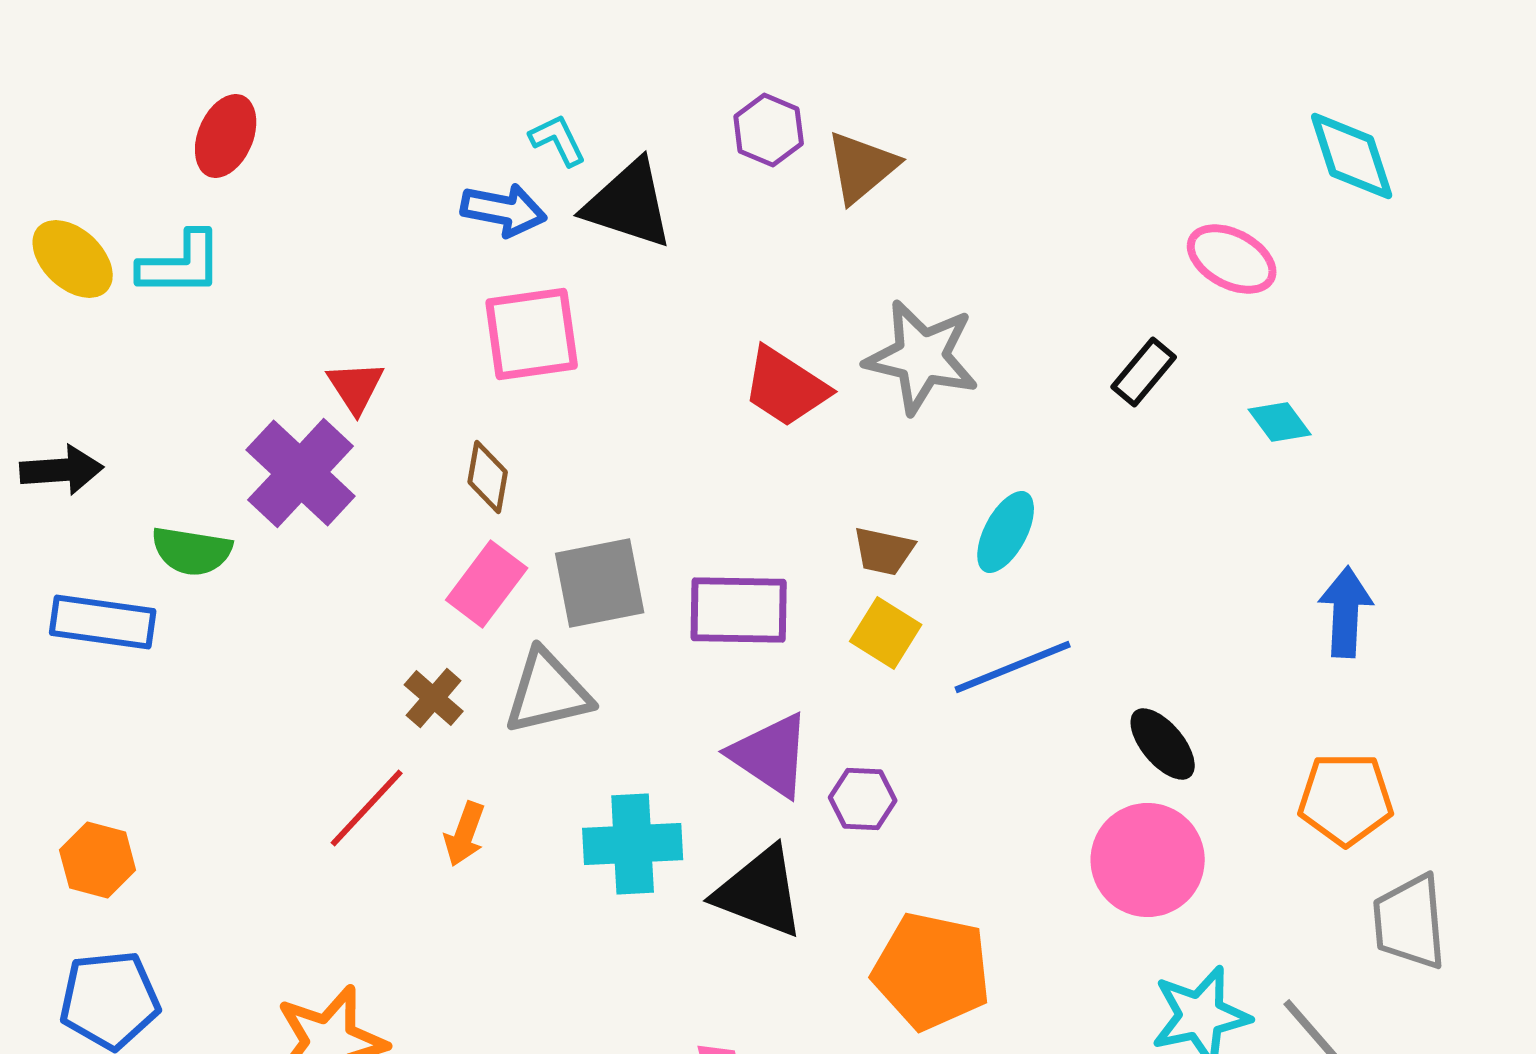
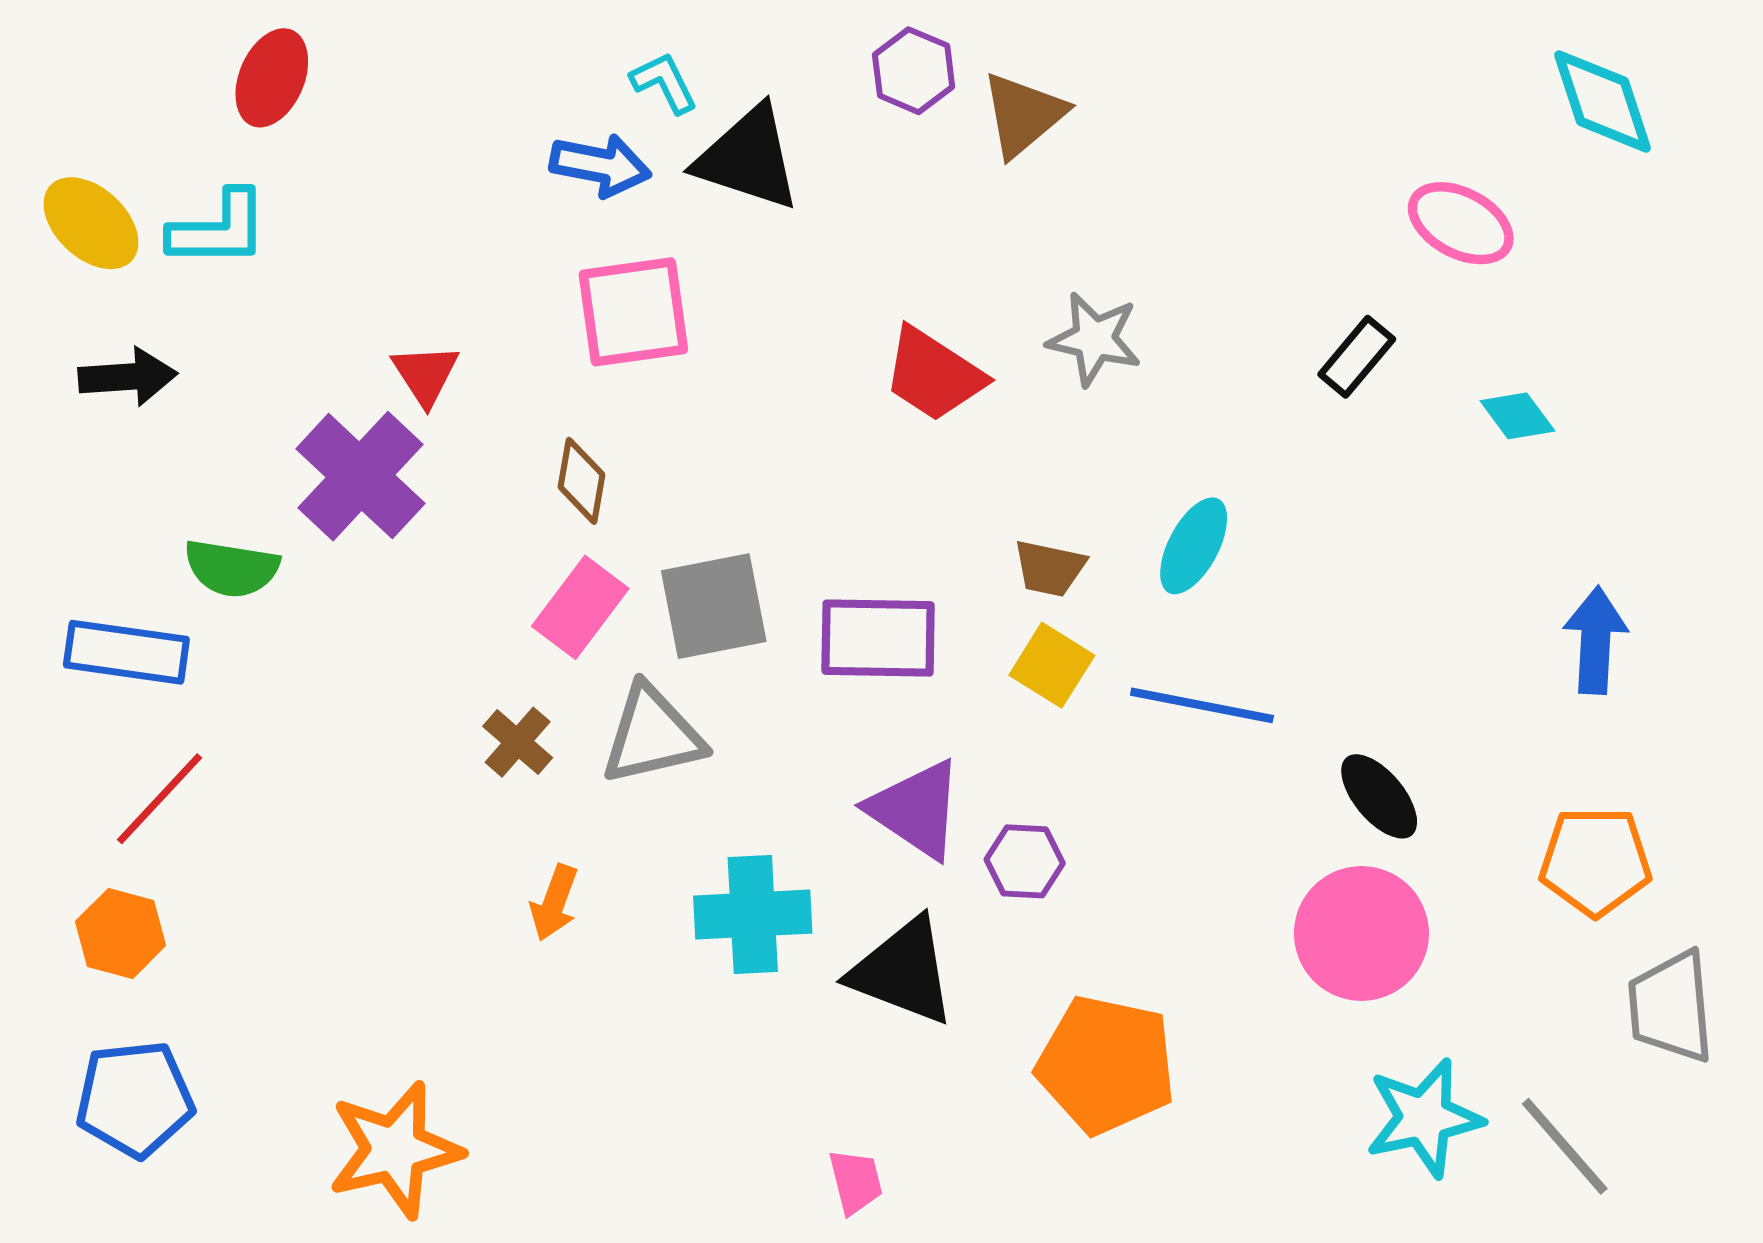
gray star: (922, 357) -> (1094, 339), size x0.7
black arrow: (62, 470) -> (128, 377), moved
blue line: (1013, 667) -> (1202, 705), turned 33
red line: (367, 808) -> (160, 799), moved

